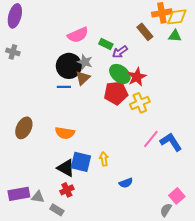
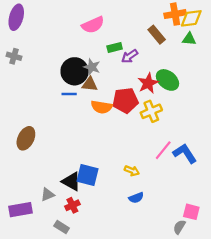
pink semicircle: (78, 35) -> (93, 25), moved
green rectangle: (106, 44) -> (115, 48), turned -40
green ellipse: (120, 74) -> (167, 80), moved
brown triangle: (83, 78) -> (90, 84), turned 49
orange semicircle: (65, 133) -> (102, 107), moved
yellow arrow: (104, 159) -> (132, 171), moved, turned 120
pink square: (177, 196) -> (191, 212), turned -35
gray triangle: (38, 197) -> (48, 195), moved, turned -32

